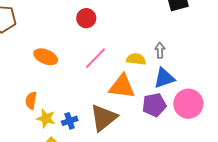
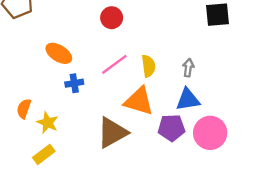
yellow semicircle: (136, 59) -> (148, 66), moved, turned 66
orange semicircle: (31, 100) -> (24, 109), moved
blue cross: (70, 121) -> (74, 83), moved

